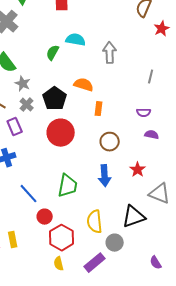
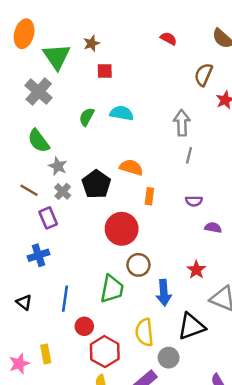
green semicircle: (53, 53) -> (87, 117), moved
gray arrow: (110, 53) -> (182, 123), moved
gray line: (151, 77) -> (189, 155), moved
purple semicircle: (144, 113) -> (194, 201), moved
red circle: (61, 133) -> (122, 229), moved
brown circle: (110, 142) -> (138, 265), moved
blue arrow: (105, 176) -> (164, 293), moved
blue line: (29, 194) -> (65, 299), turned 50

